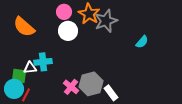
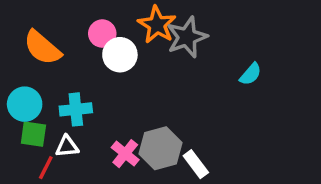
pink circle: (64, 12) -> (102, 34), moved
white triangle: (30, 68) -> (67, 146), moved
cyan circle: (14, 89) -> (25, 104), moved

